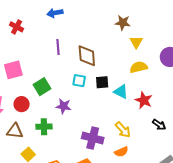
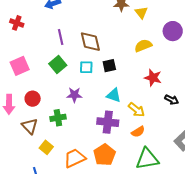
yellow triangle: (136, 42) -> (141, 13), moved
green square: (42, 87) -> (58, 64), moved
cyan triangle: (121, 92) -> (114, 95), moved
brown triangle: (15, 131) -> (30, 126), turned 48

